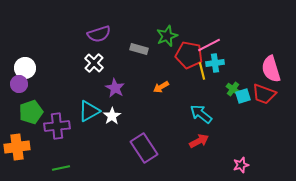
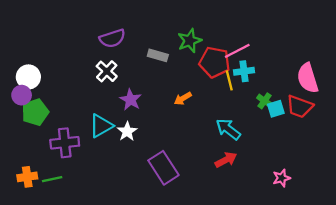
green pentagon: (31, 112) -> (35, 112), moved
orange cross: (17, 147) -> (27, 177), moved, size x0.7
pink star: (241, 165) -> (282, 178), moved
green line: (61, 168) -> (52, 179), moved

